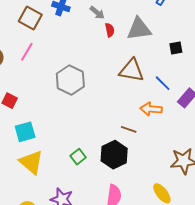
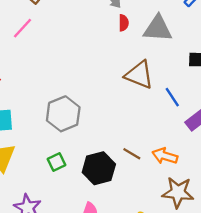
gray hexagon: (70, 80) -> (63, 114), moved
orange arrow: (151, 109) -> (165, 156), moved
brown line: (129, 129) -> (132, 154), moved

